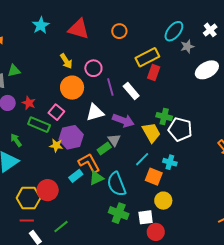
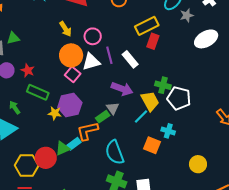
pink square: (56, 112) -> (73, 74), moved
white triangle: (95, 112) -> (91, 62), moved
cyan line: (142, 159) -> (141, 116), moved
orange L-shape: (89, 163) -> (87, 131), turned -75
green triangle: (96, 178) -> (63, 148), moved
yellow circle: (163, 201) -> (198, 164), moved

